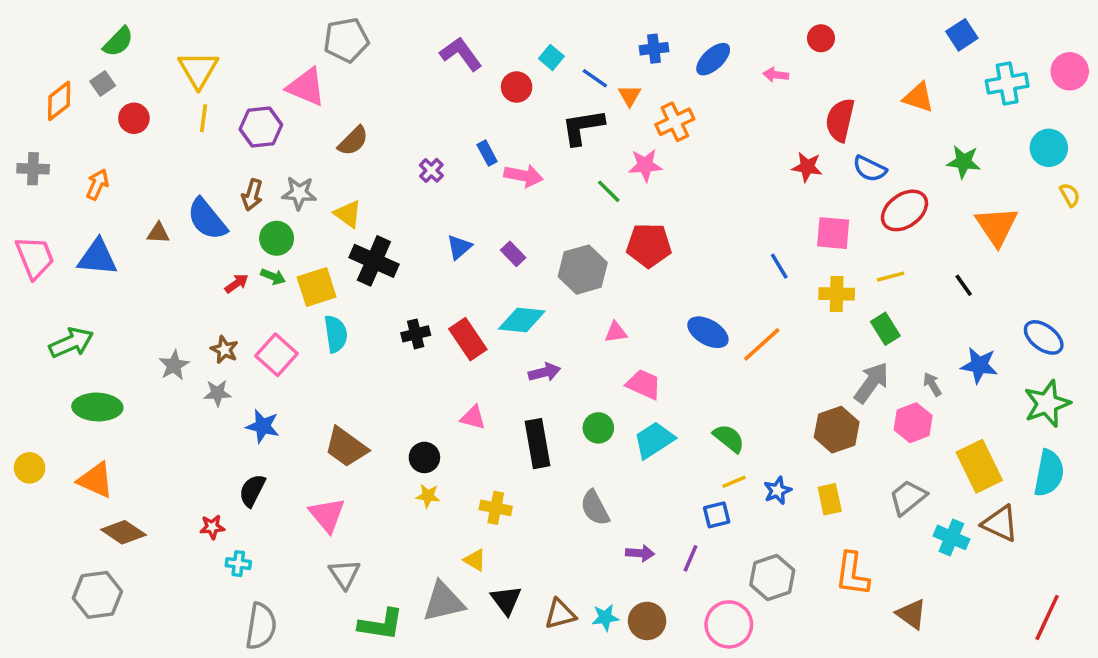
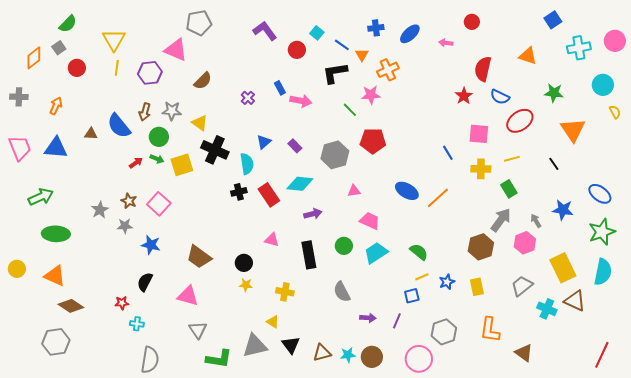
red star: (807, 167) -> (464, 96), turned 30
cyan semicircle: (336, 334) -> (247, 164), moved
pink triangle: (327, 515) -> (188, 296), turned -35

